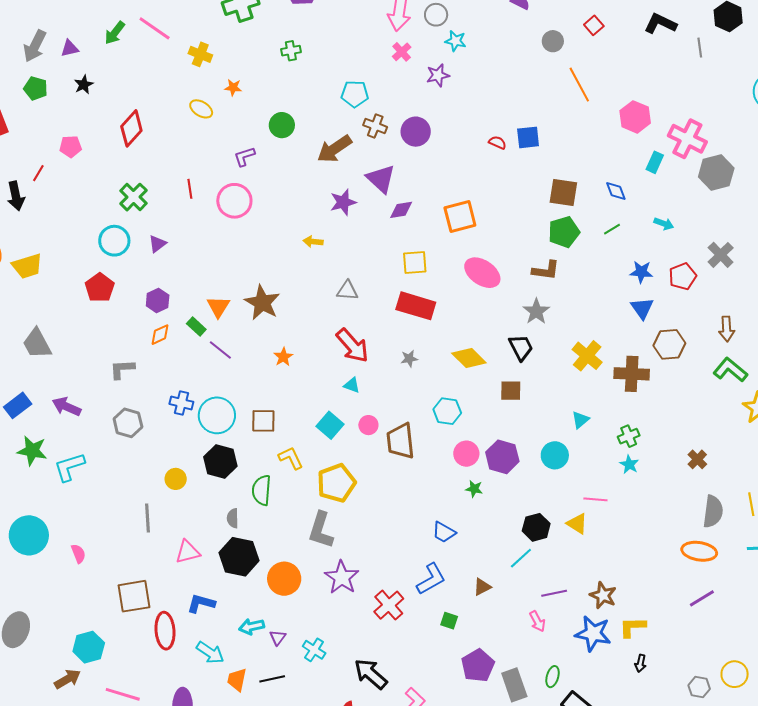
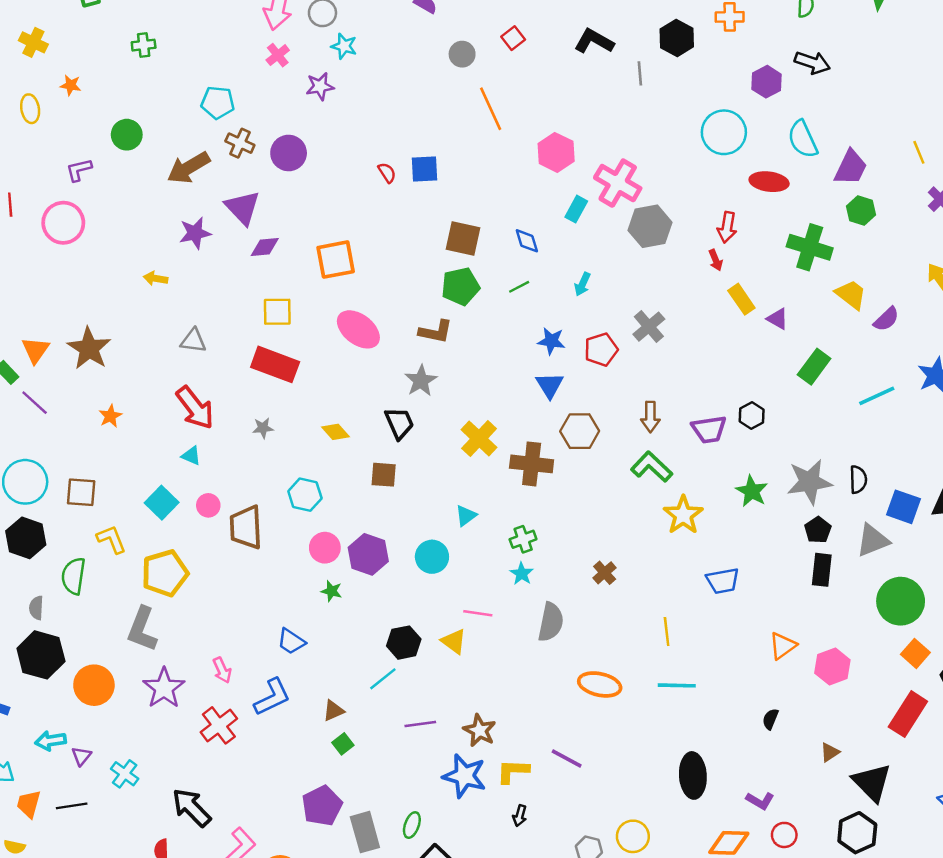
yellow ellipse: (201, 109) -> (30, 109), turned 45
red semicircle: (497, 142) -> (387, 173), turned 30
cyan arrow: (664, 224) -> (582, 284), turned 90
yellow diamond: (469, 358) -> (335, 432), size x0.7
gray semicircle: (713, 512) -> (551, 622), moved
purple line: (702, 598) -> (567, 759), moved, turned 56
green square: (449, 621) -> (343, 744), moved, turned 30
pink arrow: (537, 621) -> (222, 670), moved

